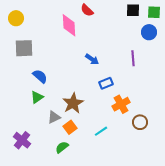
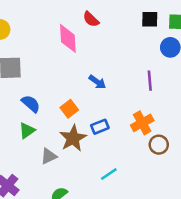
blue rectangle: (106, 83) -> (100, 127), moved
orange cross: (121, 104) -> (142, 123), moved
brown circle: (140, 122) -> (159, 145), moved
orange square: (70, 127) -> (69, 109), moved

